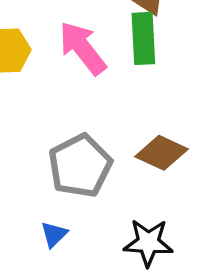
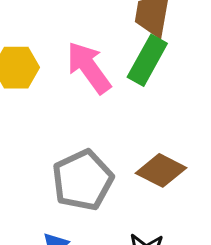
green rectangle: (143, 38) -> (147, 60), turned 30

